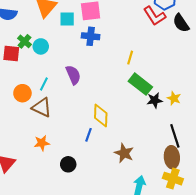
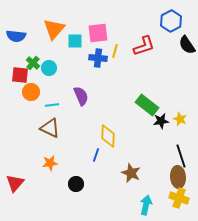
red L-shape: (155, 16) -> (144, 46), moved, turned -75
yellow line: (130, 58) -> (115, 51), moved
cyan line: (44, 84) -> (52, 105), turned 56
orange circle: (22, 93) -> (31, 92), moved

